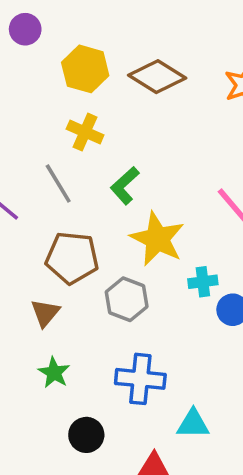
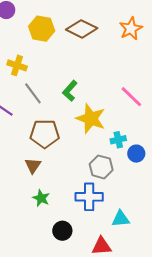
yellow cross: (85, 132) -> (17, 65), moved
gray hexagon: (127, 299) -> (101, 167), moved

